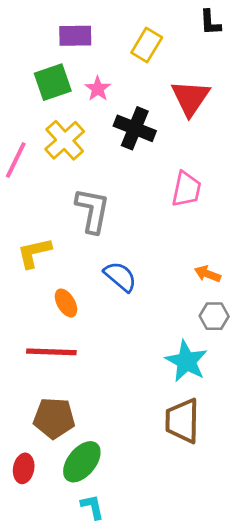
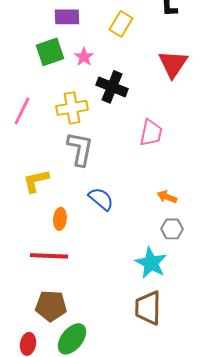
red triangle: (190, 98) -> (173, 64), moved
yellow cross: (65, 140) -> (72, 108), moved, turned 32
orange ellipse: (66, 303) -> (60, 219), turned 35

